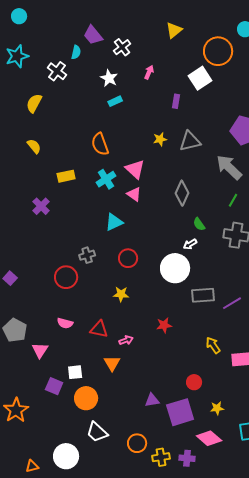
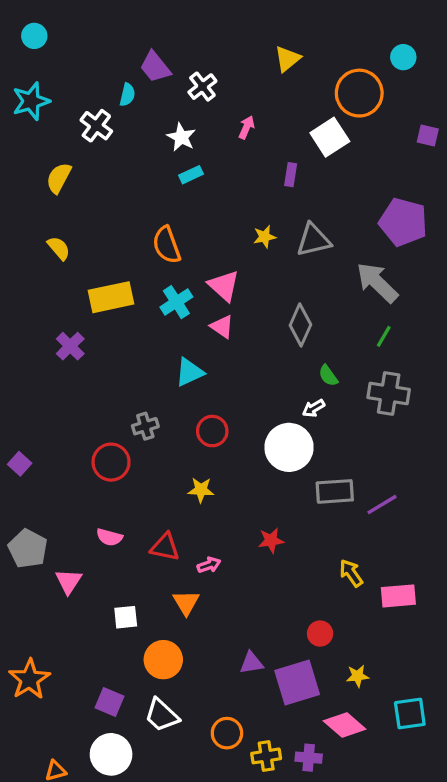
yellow rectangle: (66, 176) -> (111, 297), size x1.5
purple square: (54, 386) -> (109, 702), moved
orange circle: (86, 398) -> (163, 660), moved

